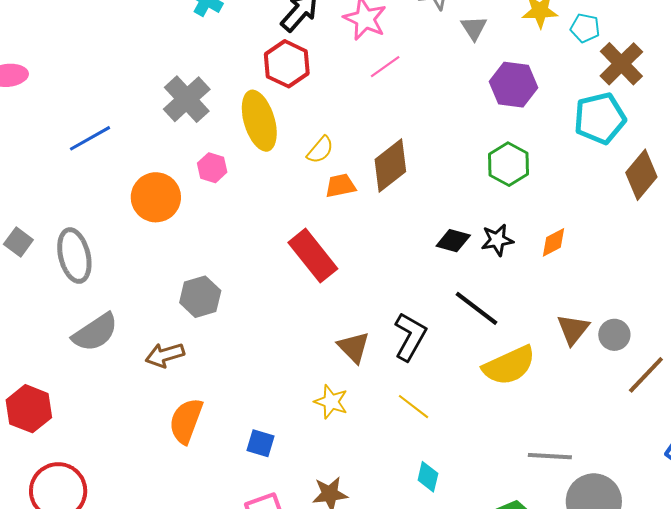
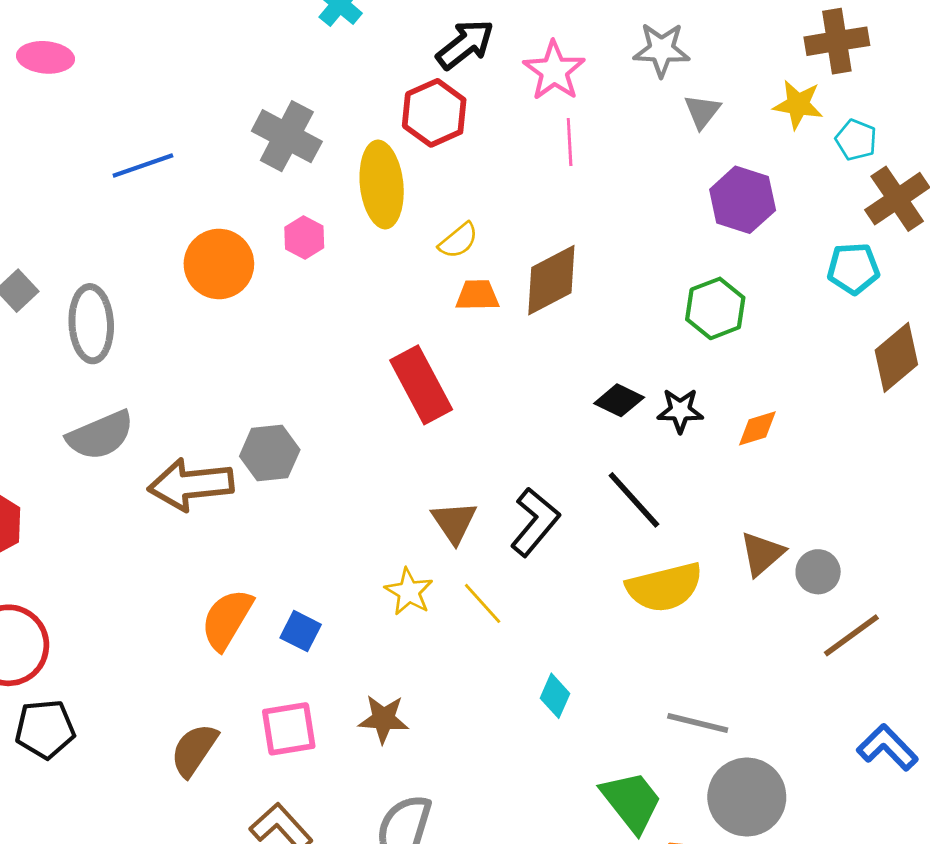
pink line: (385, 67) -> (570, 142), turned -68
gray cross: (187, 99) -> (287, 136), turned -30
cyan pentagon: (600, 118) -> (853, 269), size x0.7
gray hexagon: (200, 297) -> (270, 453), moved
brown arrow: (165, 355) -> (191, 485), size x1.5
yellow line: (414, 407) -> (483, 603), moved
orange semicircle: (186, 421) -> (227, 619), moved
cyan diamond: (428, 477) -> (555, 696), moved

